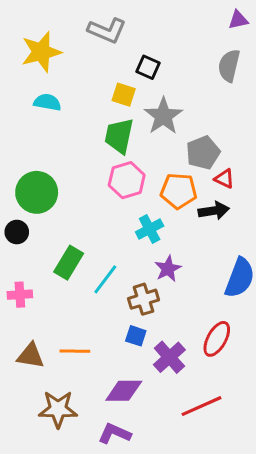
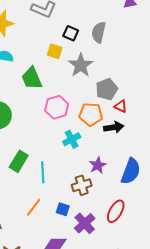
gray semicircle: (229, 66) -> (99, 32), moved
green trapezoid: (119, 136) -> (32, 78), moved, turned -35
purple star: (168, 269) -> (98, 165), moved
cyan line: (105, 279) -> (43, 172), turned -40
brown cross: (143, 299) -> (82, 185), moved
orange line: (75, 351) -> (34, 207), moved, turned -54

